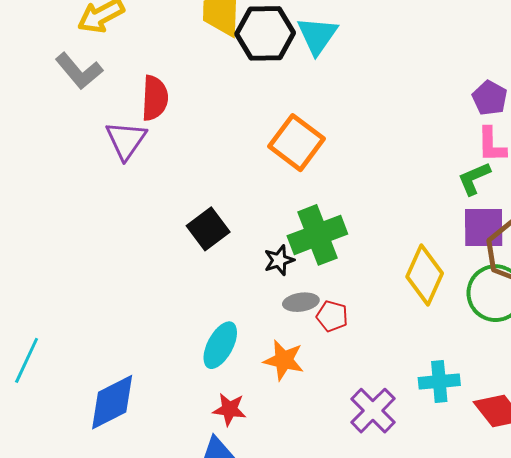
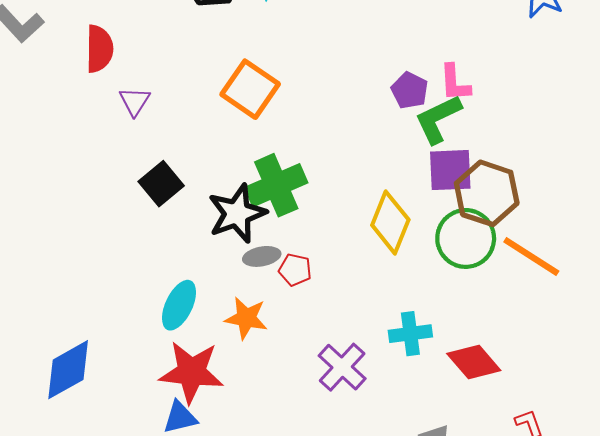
purple pentagon: (490, 98) -> (410, 90), moved
purple triangle: (126, 140) -> (135, 101), moved, size x0.7
green L-shape: (474, 178) -> (438, 119), size x1.4
black star: (279, 260) -> (237, 213), size x1.8
red star: (229, 409) -> (191, 372), size x1.8

